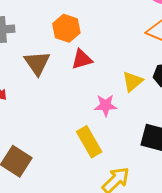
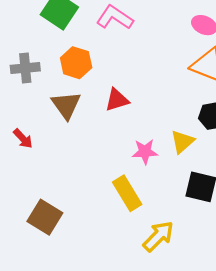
orange hexagon: (66, 28) -> (76, 63), moved
yellow triangle: (133, 81) -> (182, 142), moved

